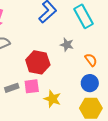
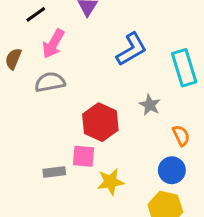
gray rectangle: (12, 88) -> (54, 172), moved
yellow star: (52, 99) -> (111, 182), turned 30

